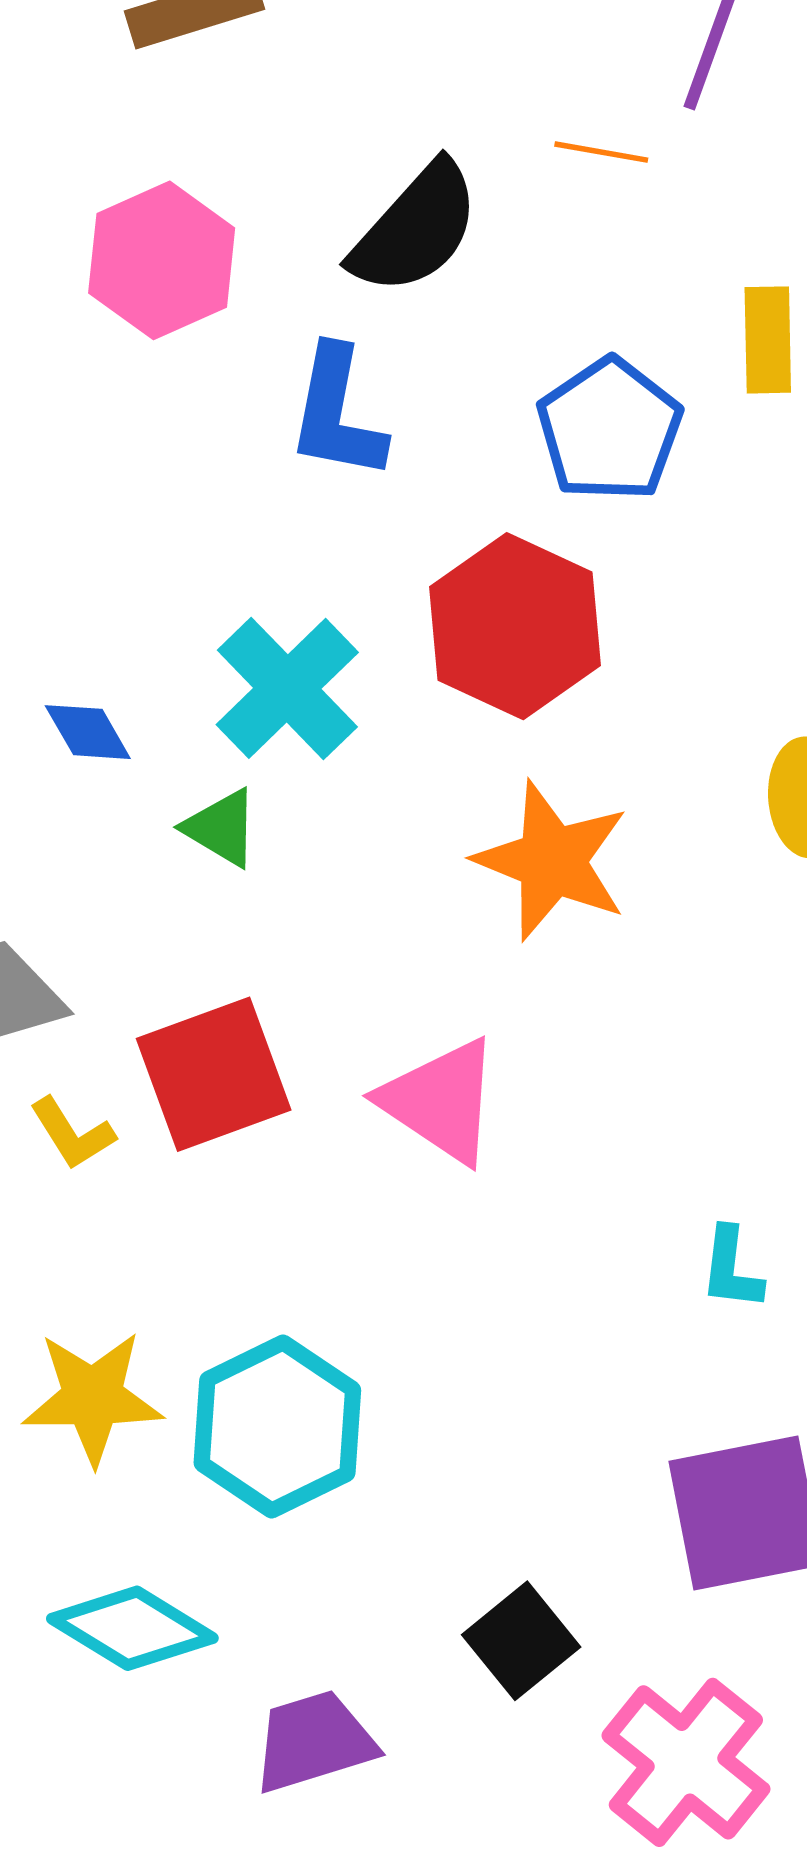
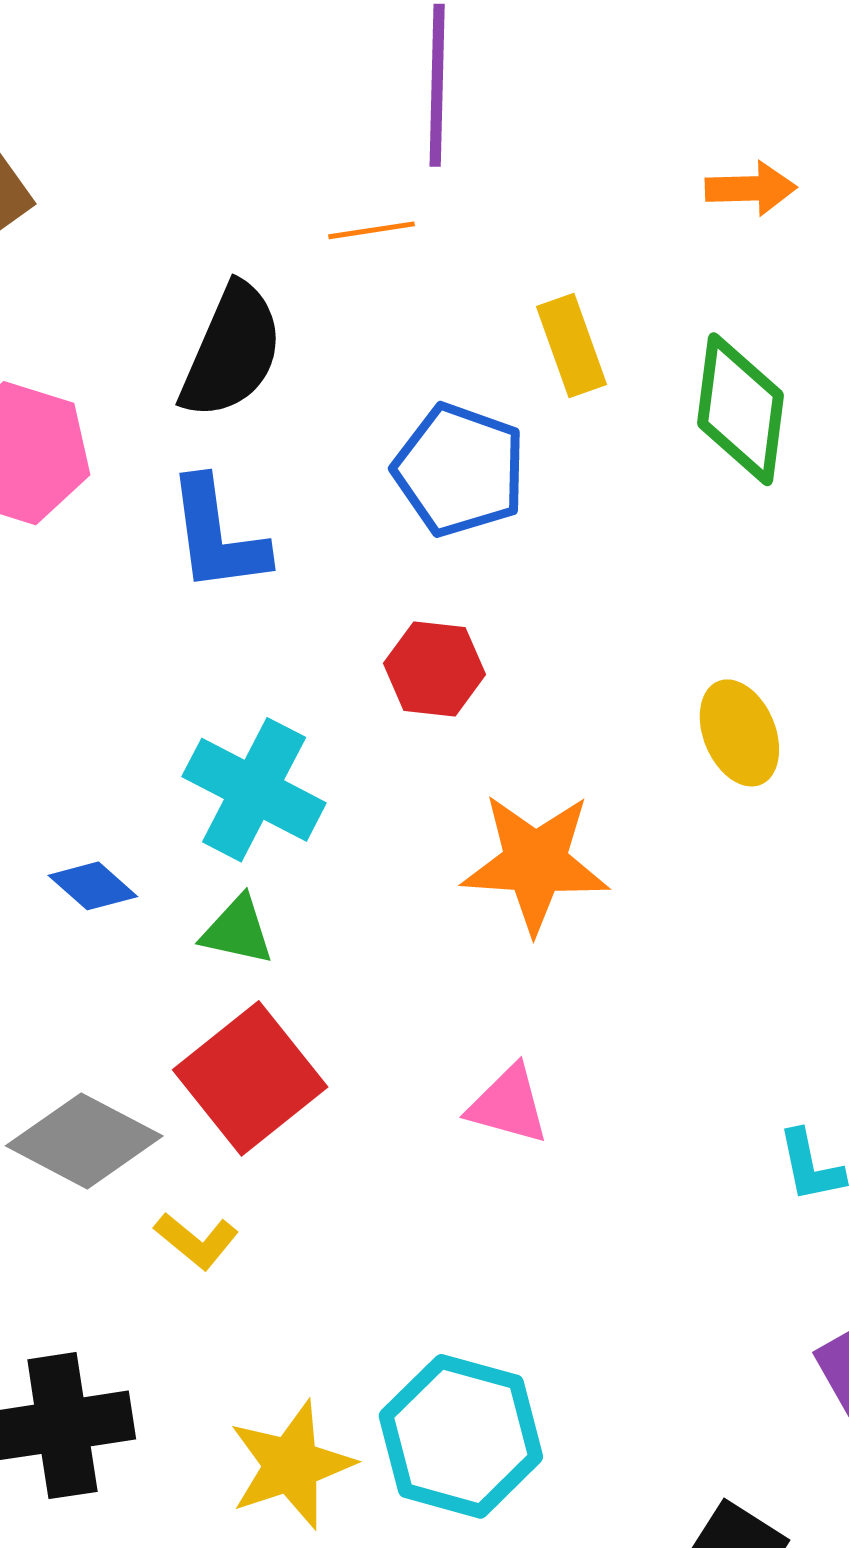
red hexagon: (515, 626) -> (434, 669), size x0.6
red square: (214, 1074) -> (250, 1078), moved
pink triangle: (441, 1101) -> (508, 1105), size x0.7

